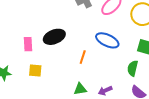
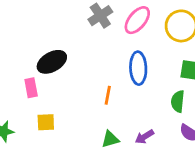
black ellipse: (54, 37) -> (52, 62), moved
blue ellipse: (107, 40) -> (138, 68), turned 70

